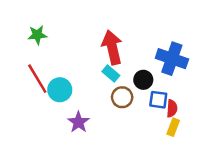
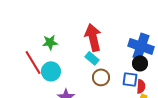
green star: (37, 35) -> (50, 42), moved
black circle: (143, 80) -> (140, 63), moved

